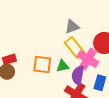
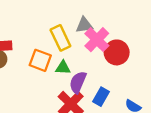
yellow rectangle: (75, 48) -> (60, 38), moved
pink cross: (88, 59) -> (97, 40), moved

